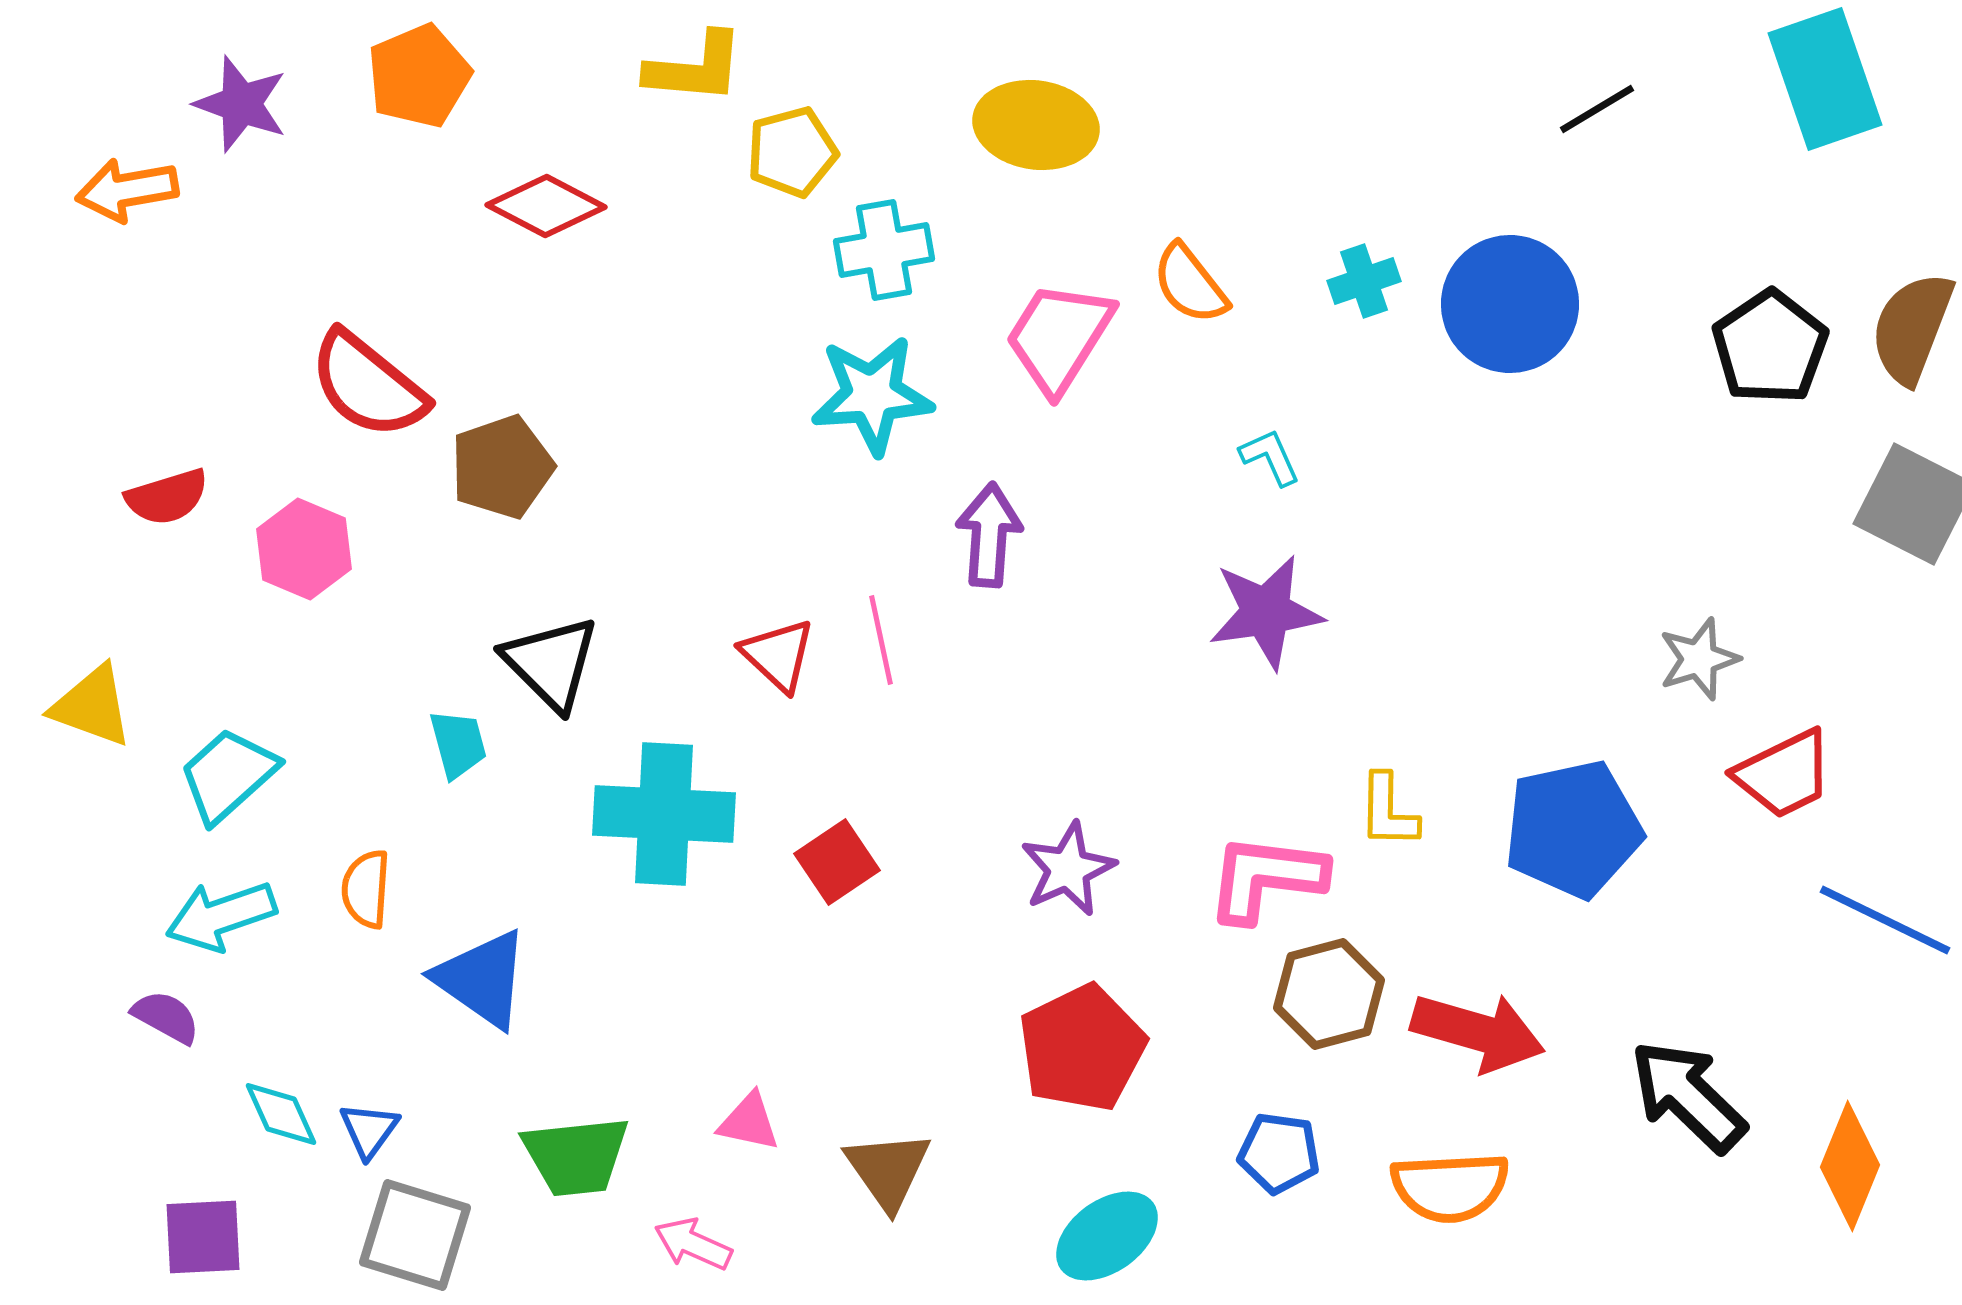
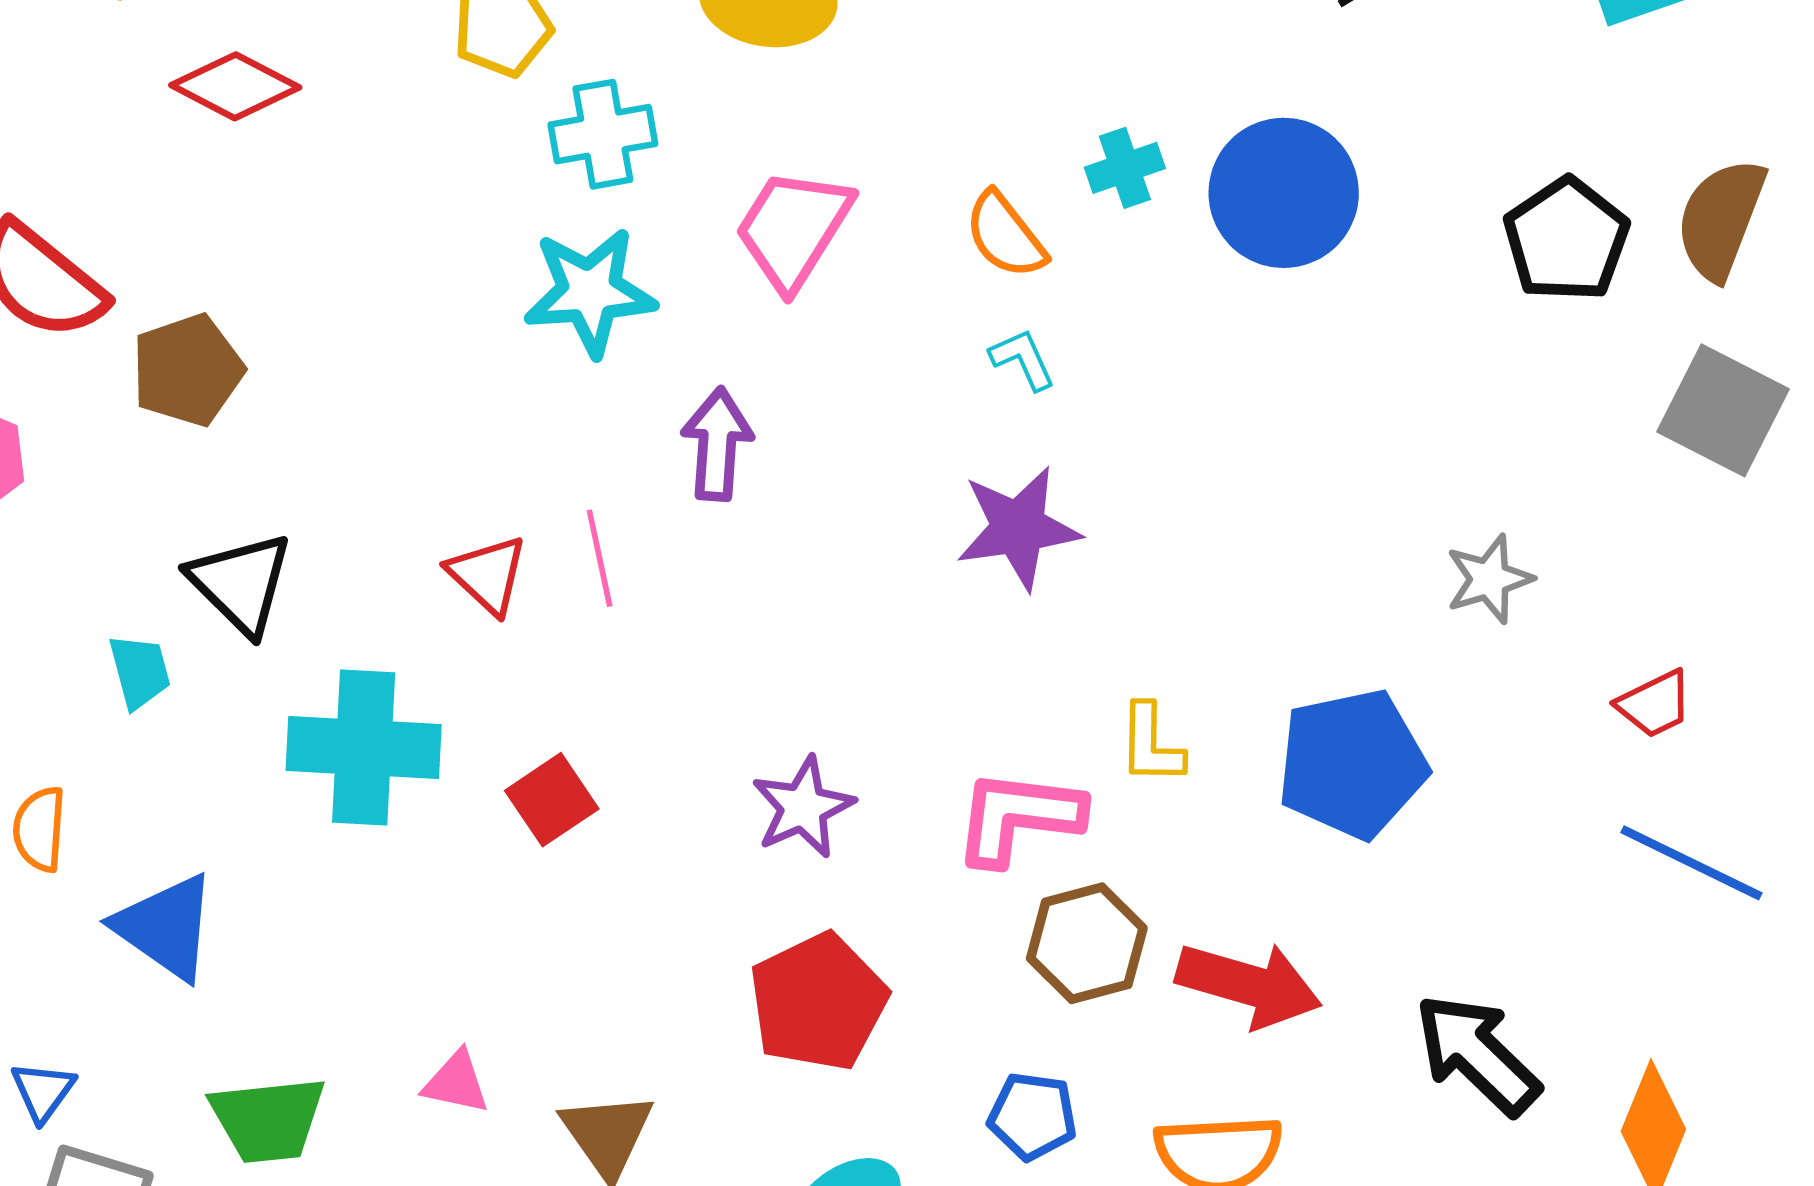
orange semicircle: (1190, 284) -> (1005, 235), moved
red trapezoid: (1784, 774) -> (1654, 704), moved, size x0.7

